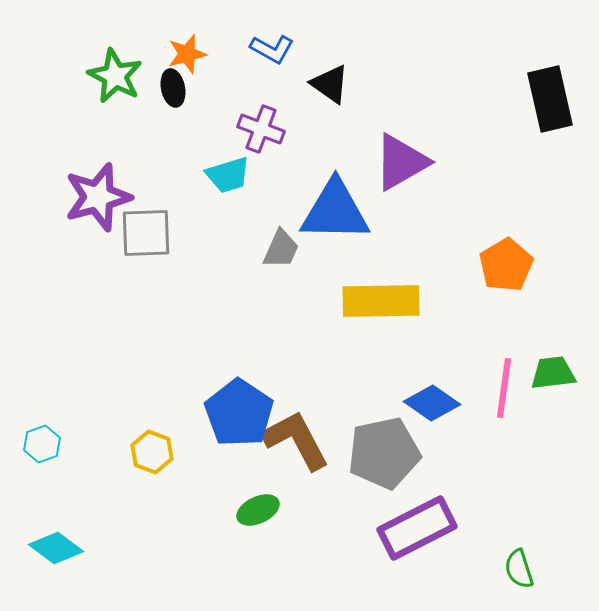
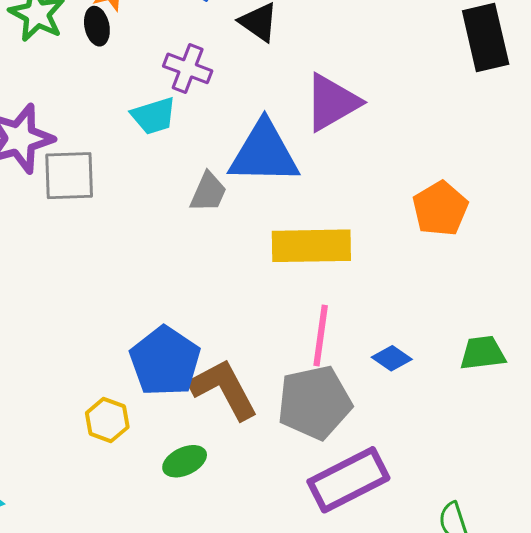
green trapezoid: (553, 373) -> (482, 353), moved
pink line: (504, 388) -> (321, 335), moved
blue diamond: (432, 403) -> (392, 358), moved, size x0.7
yellow hexagon: (152, 452) -> (107, 420), moved

